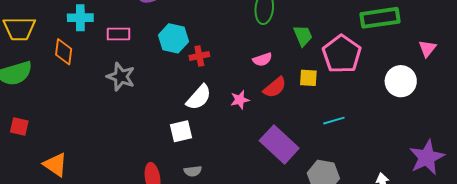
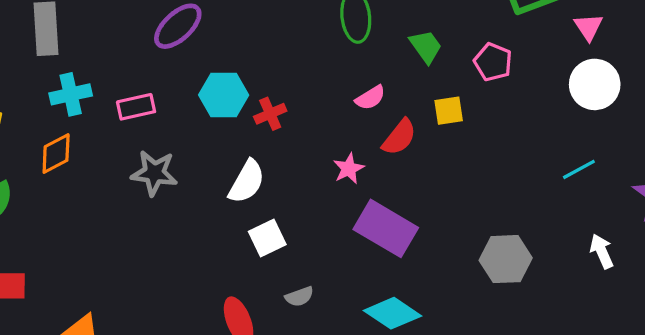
pink triangle: (427, 48) -> (588, 27), moved
orange diamond: (64, 52) -> (56, 154), turned 68
pink pentagon: (342, 54) -> (493, 62), size x0.6
white semicircle: (199, 97) -> (247, 182), moved
cyan line: (334, 121) -> (579, 169), moved
purple rectangle: (279, 144) -> (386, 228), moved

